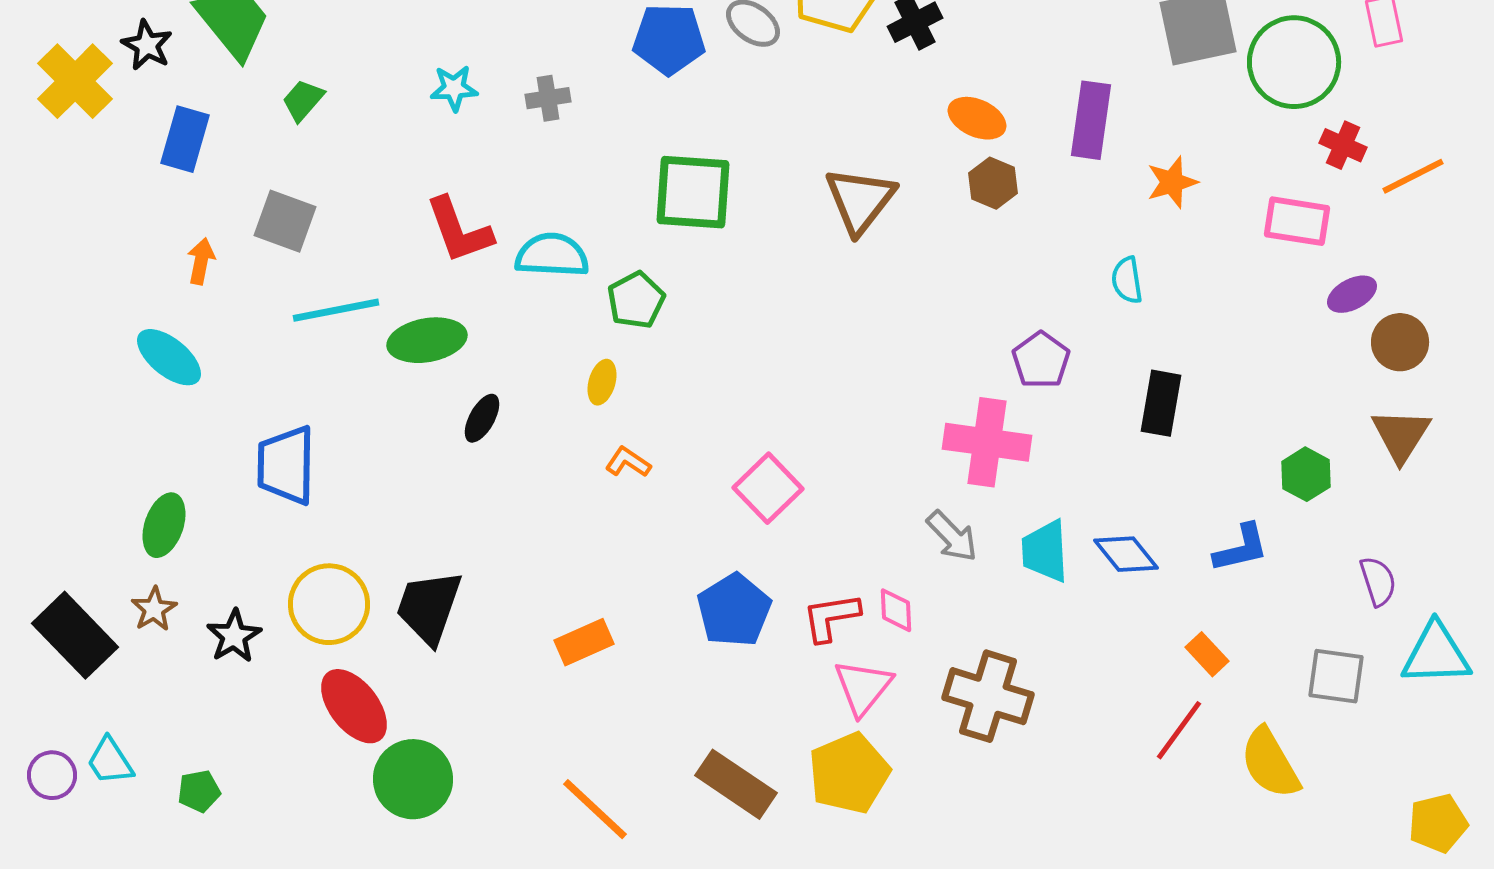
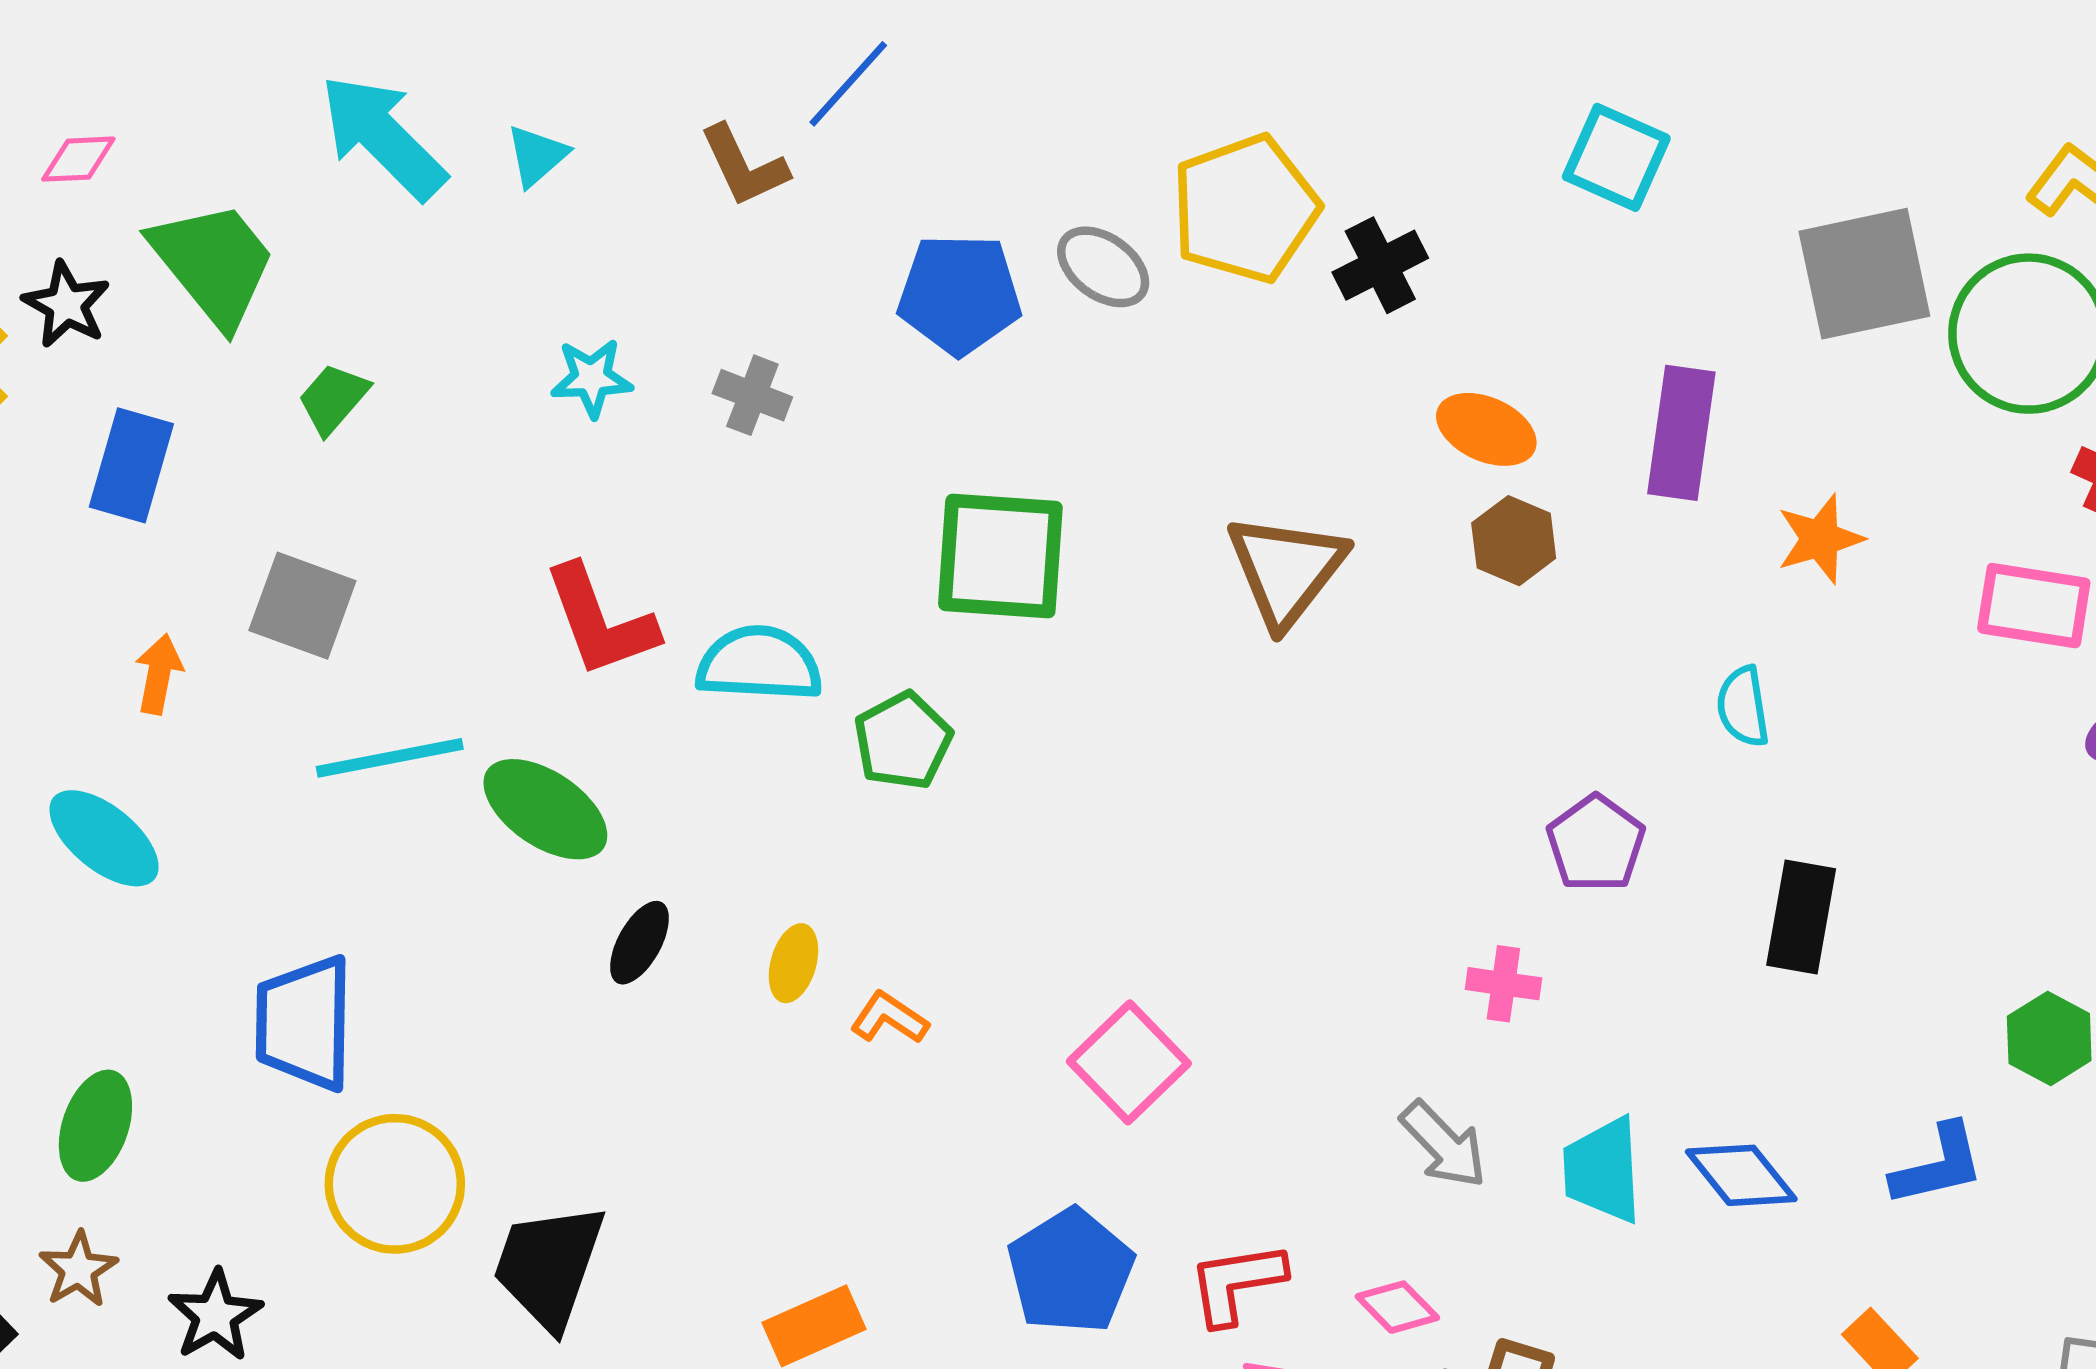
gray cross: (548, 98) -> (752, 395), turned 30
green ellipse: (427, 340) -> (545, 809), turned 44
yellow ellipse: (602, 382) -> (793, 963), moved
pink cross: (987, 442) -> (1503, 984), size x0.5
yellow circle: (329, 604) -> (395, 1184), moved
pink diamond: (896, 610) -> (1397, 1307), moved, turned -42

